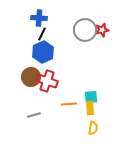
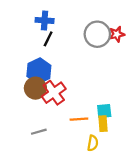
blue hexagon: (43, 52) -> (39, 71), moved
red cross: (47, 81) -> (54, 93), turned 35
yellow semicircle: (93, 128) -> (93, 143), moved

